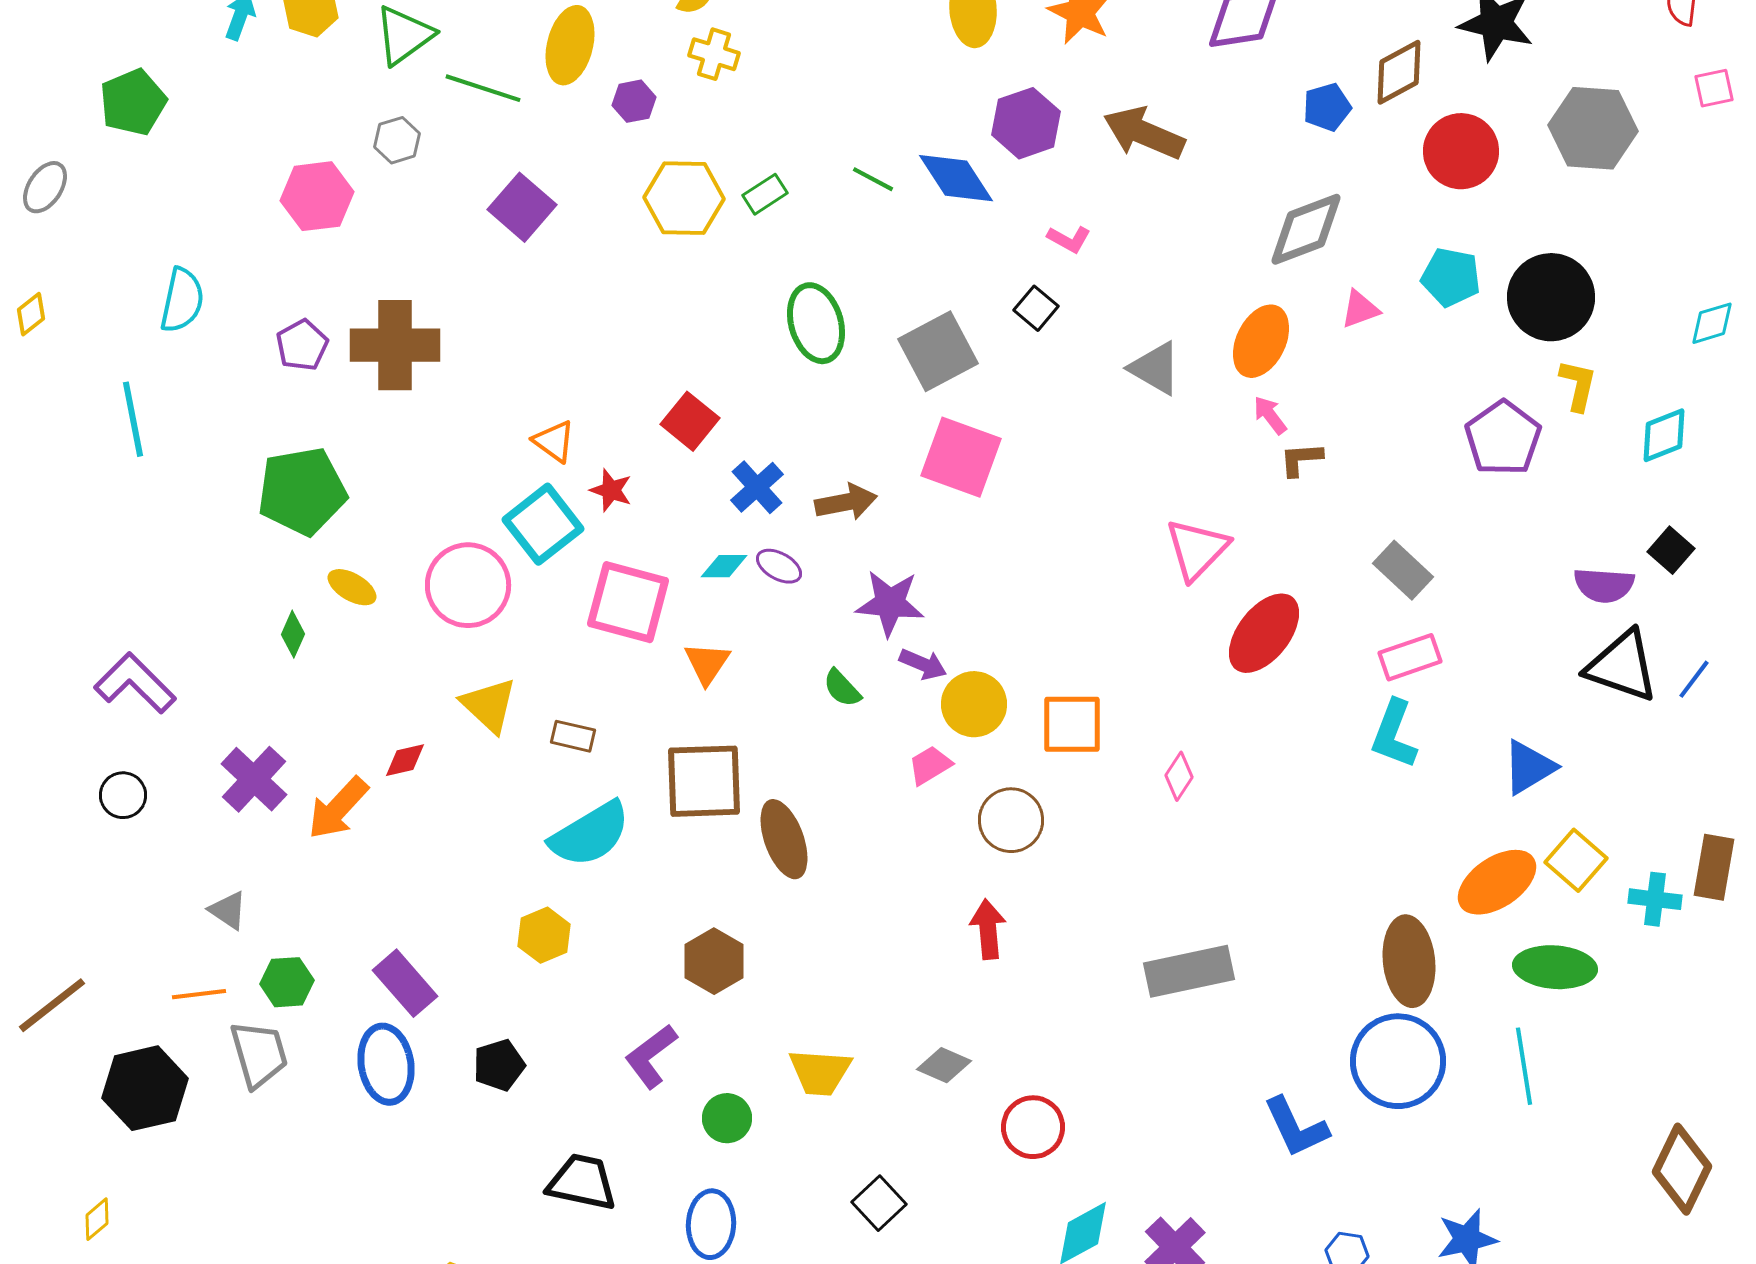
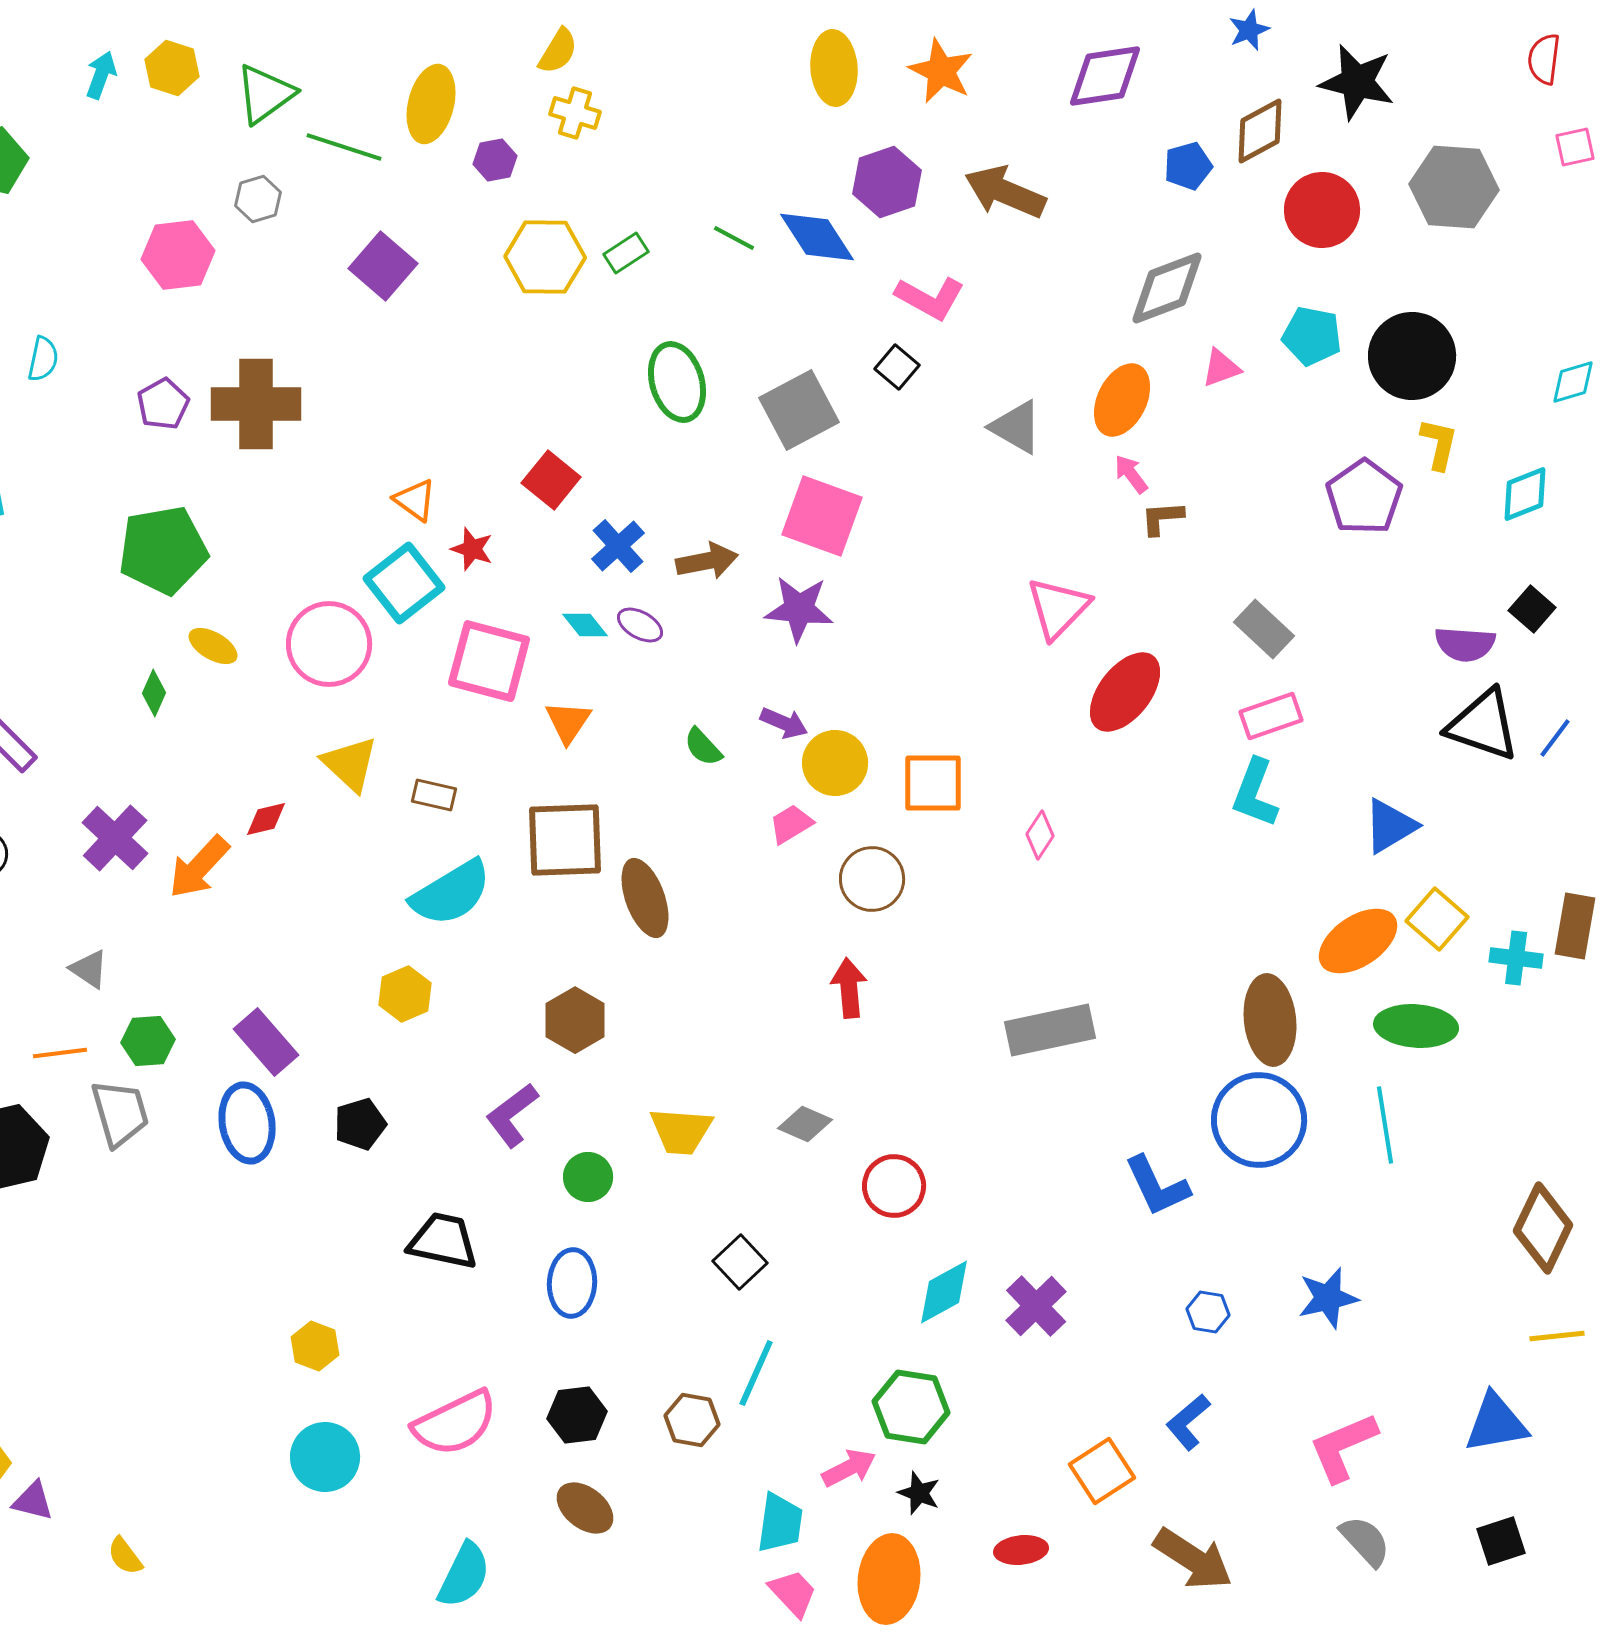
pink L-shape: (1069, 239) -> (930, 298), size x1.6
cyan semicircle: (182, 300) -> (43, 359), size x0.7
cyan diamond: (724, 566) -> (585, 625), turned 51
purple star: (890, 603) -> (799, 609), moved

